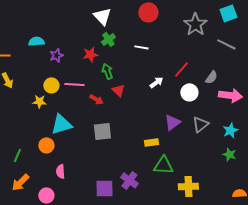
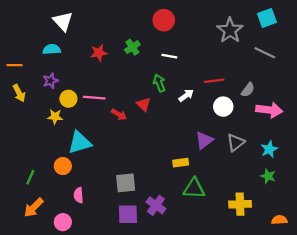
red circle: (148, 12) -> (164, 20), moved
white triangle: (102, 16) -> (63, 21), moved
red star: (90, 54) -> (99, 53), moved
purple star: (56, 55) -> (50, 81), moved
red line: (181, 69) -> (214, 81), turned 42
green arrow: (107, 71) -> (159, 83), moved
gray square: (102, 131) -> (126, 183), moved
yellow cross: (188, 186) -> (240, 204), moved

